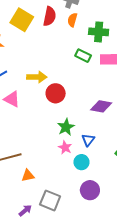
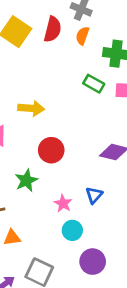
red circle: (56, 93) -> (51, 150), moved
green star: (66, 127) -> (26, 180), moved
cyan circle: (81, 162) -> (72, 230), moved

